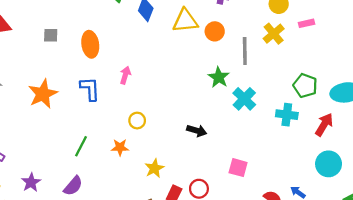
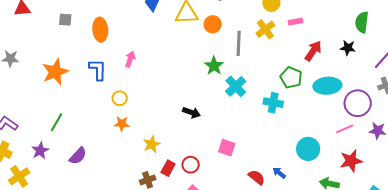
yellow circle: (137, 121) -> (120, 98), moved
red arrow: (324, 125) -> (313, 51), moved
green line: (81, 146) -> (57, 122), moved

